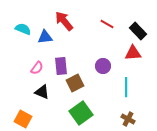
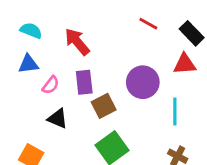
red arrow: (64, 21) -> (77, 42), moved
blue triangle: (45, 37) -> (28, 64), moved
purple circle: (103, 66) -> (143, 82), size x1.5

